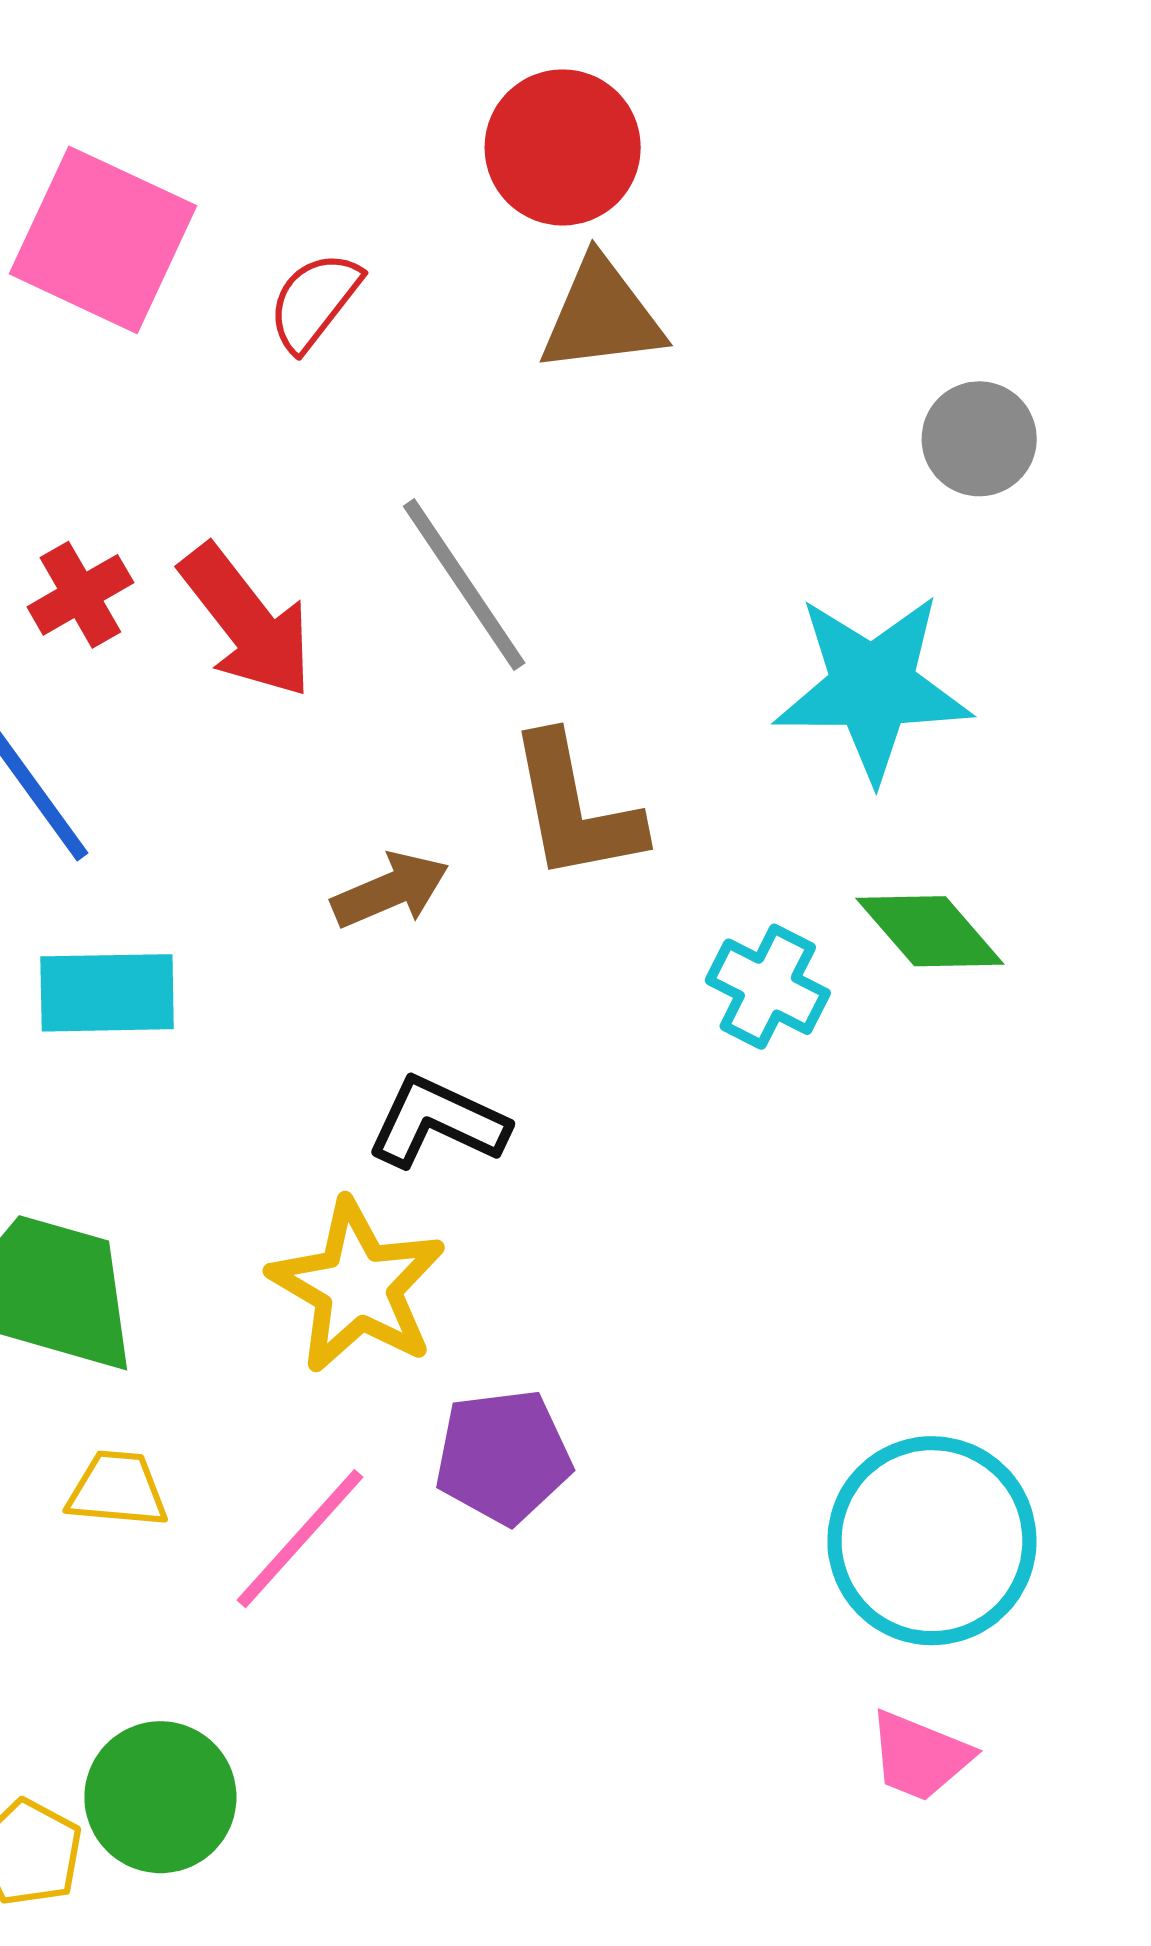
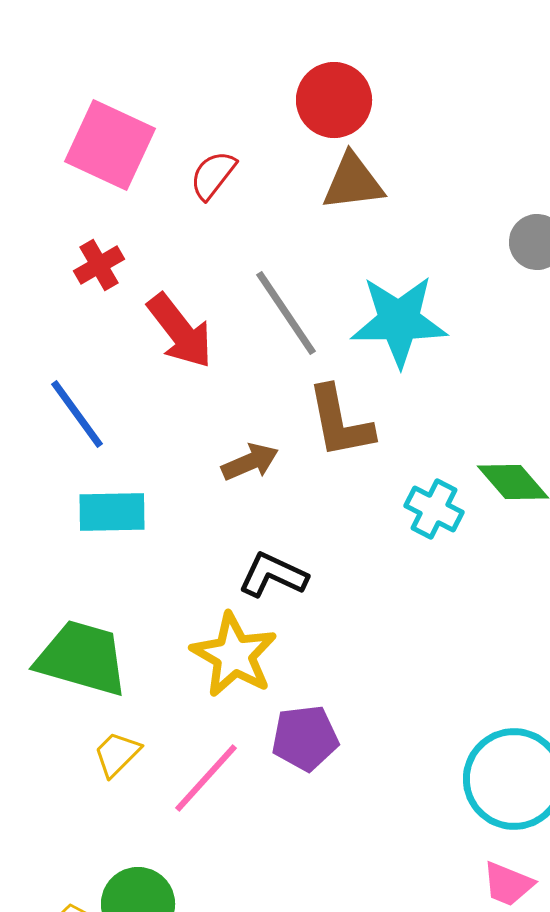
red cross: (80, 595) -> (99, 265), moved
cyan star: (872, 687) -> (399, 321), moved
yellow trapezoid: (117, 1489) -> (117, 754), turned -50

